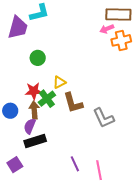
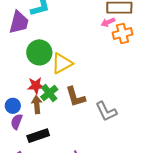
green circle: (38, 58) -> (39, 52), size x1.6
yellow triangle: (59, 82) -> (62, 63), moved, size x1.6
purple semicircle: (30, 126) -> (17, 122), moved

